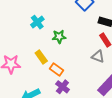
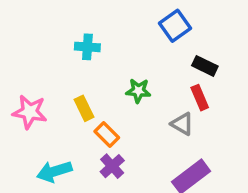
cyan cross: (37, 22) -> (87, 47), turned 32
green star: (59, 37) -> (138, 91), moved

